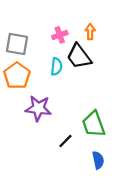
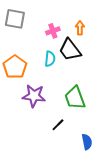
gray square: (17, 44) -> (15, 19), moved
green trapezoid: (94, 124) -> (75, 98), moved

